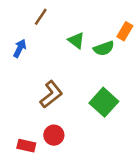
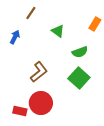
green semicircle: (104, 48) -> (80, 52), moved
red circle: (54, 135) -> (41, 103), size x1.5

